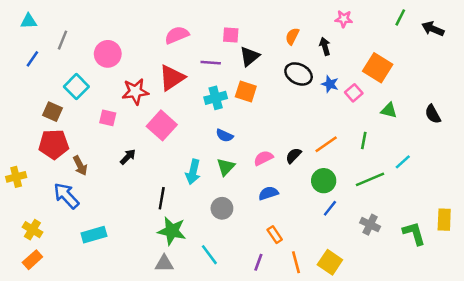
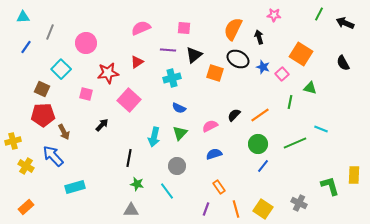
orange semicircle: (292, 36) -> (233, 29), size x1.6
black triangle: (250, 56) -> (194, 55), moved
red triangle: (172, 78) -> (137, 62), size x0.6
orange square: (246, 92) -> (215, 73), moved
black semicircle: (433, 114) -> (343, 63), moved
green line: (364, 140) -> (290, 102), moved
black semicircle: (294, 156) -> (234, 115), moved
cyan line: (403, 162) -> (321, 129), turned 64
gray cross: (370, 225) -> (299, 203), moved
yellow cross: (32, 230) -> (26, 166), moved
green star: (172, 231) -> (137, 184), size x0.6
cyan line: (209, 255) -> (167, 191), moved

